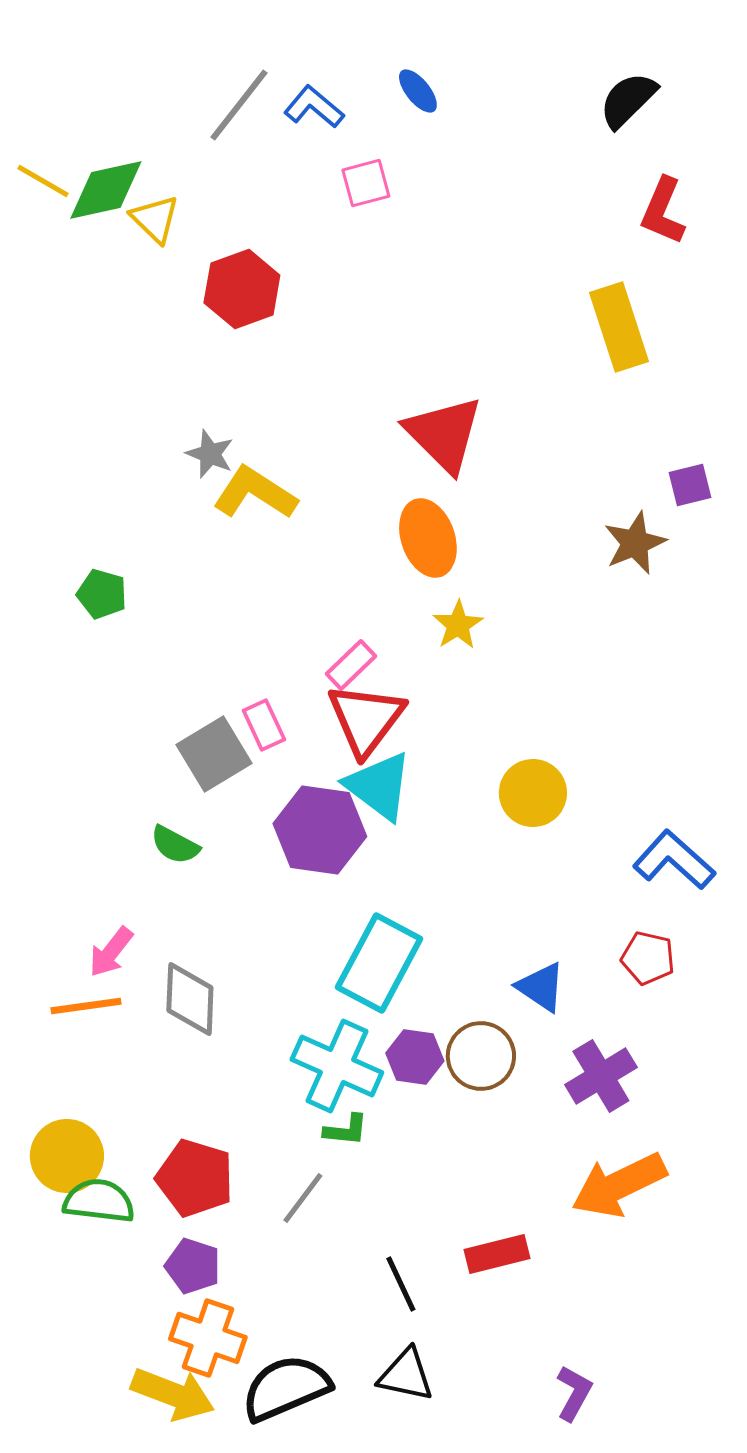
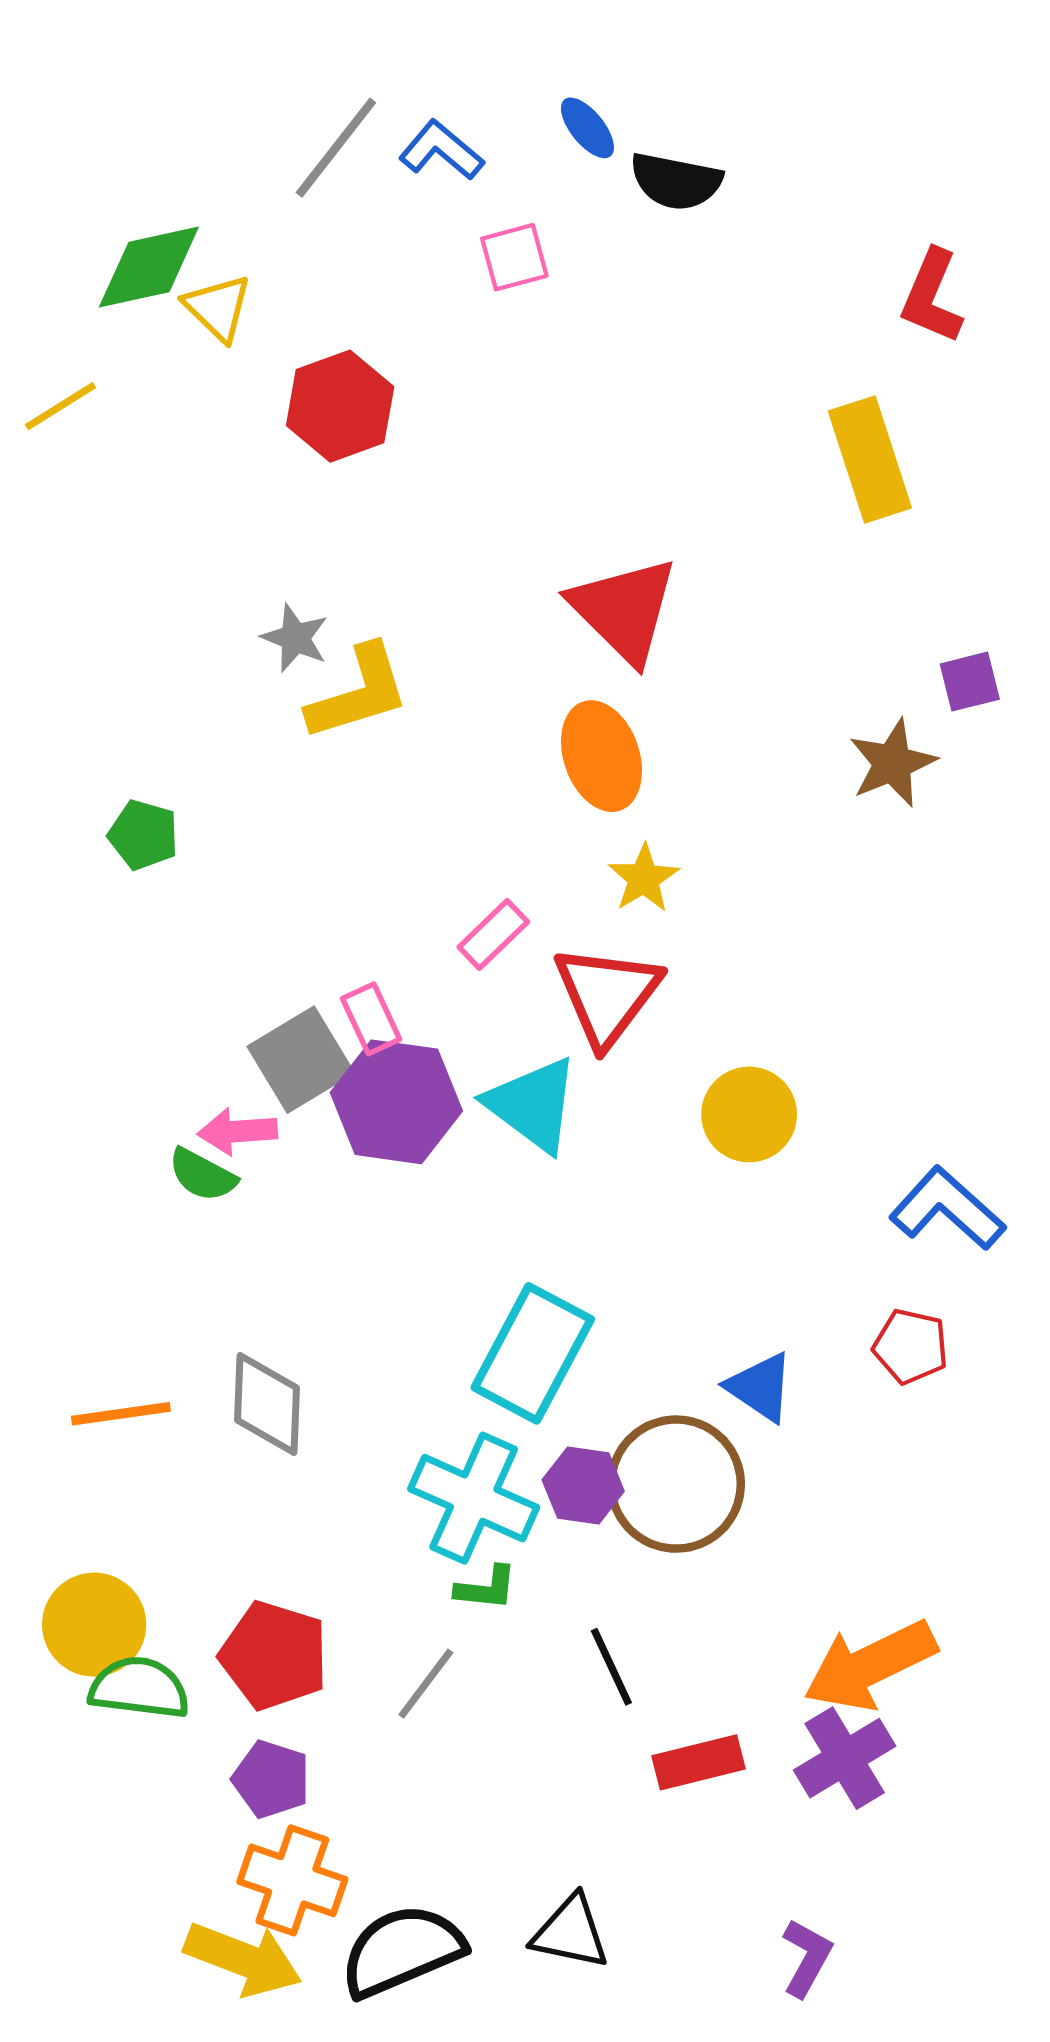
black semicircle: (628, 100) -> (676, 181), moved, turned -124
yellow line: (43, 181) -> (60, 406), moved, turned -62
yellow L-shape: (255, 493) -> (358, 693), turned 130
red triangle: (366, 719) -> (607, 995), moved
purple hexagon: (320, 830) -> (396, 1102), moved
green semicircle: (175, 845) -> (202, 1175), moved
pink arrow: (111, 952) -> (238, 1131), moved, turned 48
brown circle: (481, 1056) -> (676, 1484), size x1.4
purple cross: (601, 1076) -> (845, 1758), moved
black line: (401, 1284) -> (611, 1667), moved

